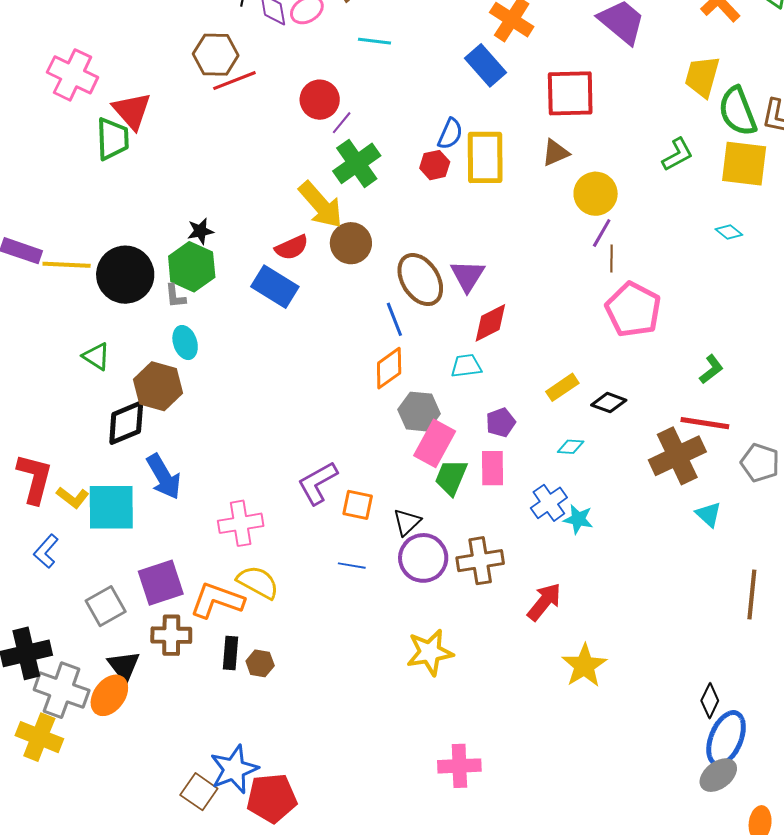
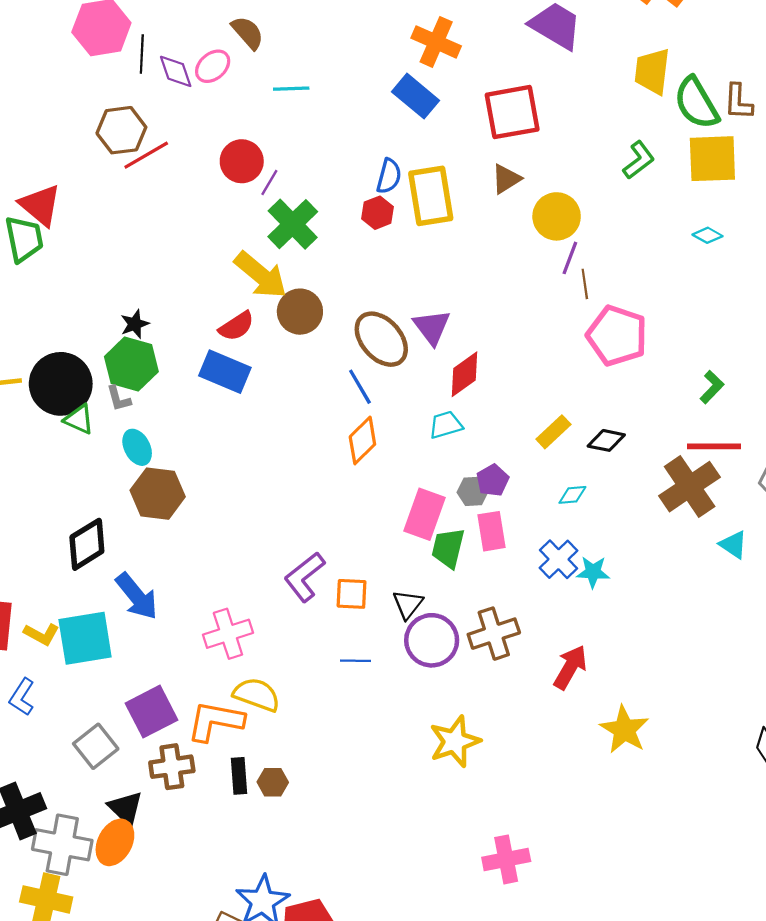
green triangle: (96, 356) -> (79, 419), moved
brown hexagon: (158, 386) -> (158, 494), moved
gray hexagon: (419, 412) -> (473, 491), moved, size x0.7

